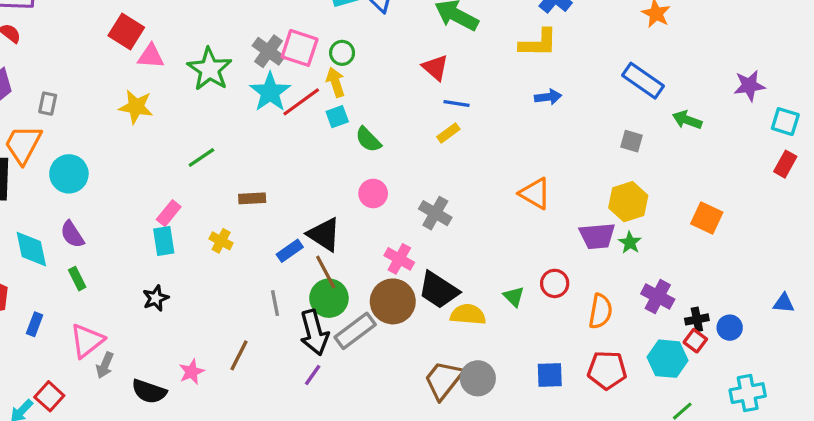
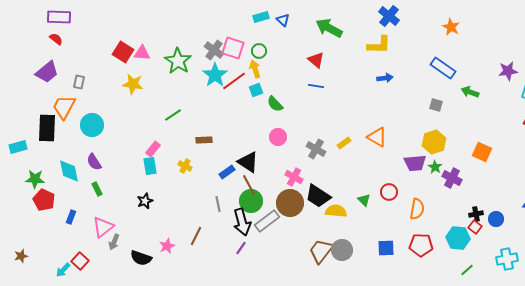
red square: (126, 32) -> (123, 52), moved
blue line: (457, 104) -> (316, 86), moved
yellow rectangle: (448, 133) -> (344, 143), moved
purple cross: (658, 297) -> (452, 178), moved

